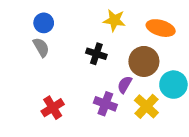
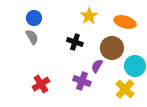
yellow star: (114, 20) -> (89, 16), turned 30
yellow cross: (146, 106) -> (125, 89), moved

